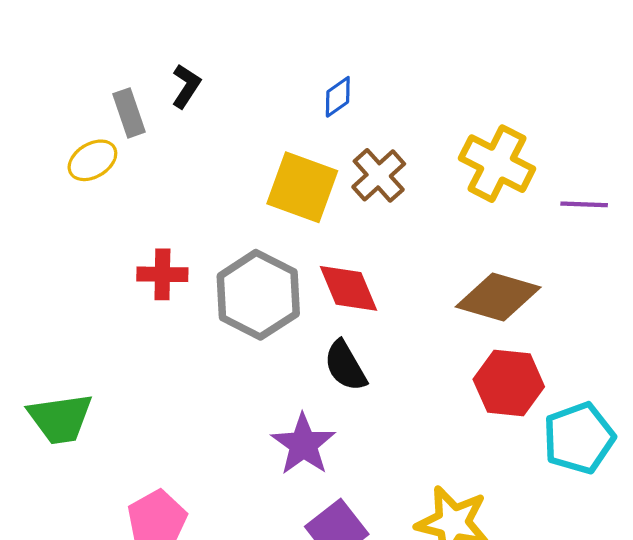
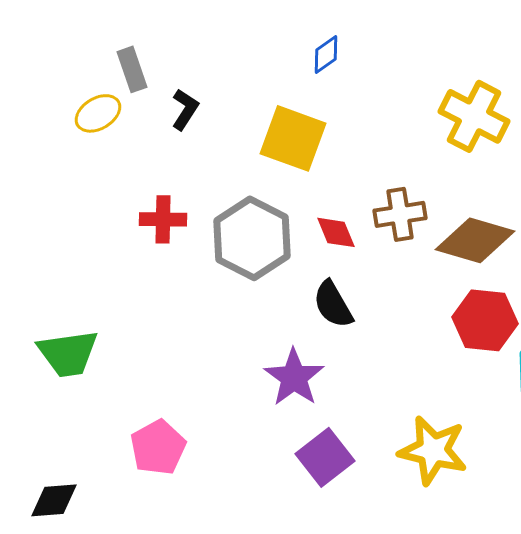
black L-shape: (186, 86) -> (185, 109), moved
brown cross: (379, 175) -> (400, 214), moved, turned 33
red diamond: (349, 288) -> (336, 232), size x0.7

